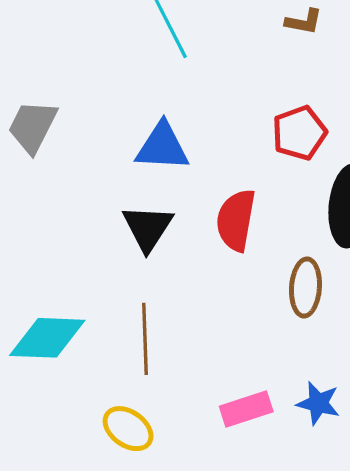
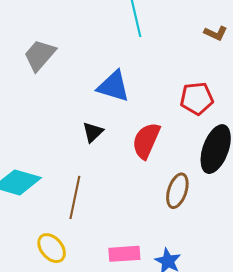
black triangle: (148, 228) -> (93, 132), size x0.7

